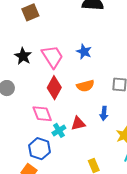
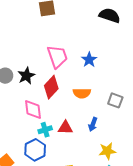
black star: (23, 56) -> (26, 76), moved
blue hexagon: (40, 149) -> (35, 150), moved

